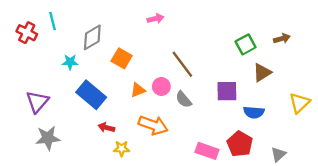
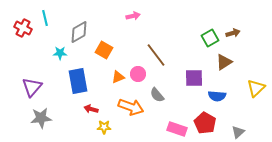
brown arrow: (282, 39) -> (233, 33), moved
blue rectangle: (91, 95) -> (78, 81), turned 40
gray semicircle: (184, 99) -> (157, 95), moved

